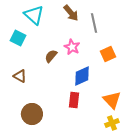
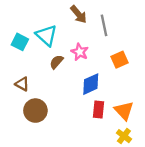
cyan triangle: (34, 15) -> (46, 35), moved
red rectangle: (74, 100) -> (98, 109), moved
brown circle: (32, 114) -> (35, 111), moved
yellow cross: (112, 123) -> (124, 136), turned -32

